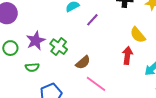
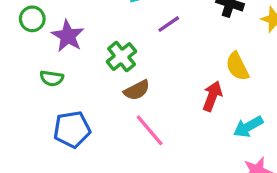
purple star: (36, 41) -> (68, 36), turned -30
green cross: (59, 47) -> (122, 57), moved
green circle: (10, 48) -> (32, 19), moved

